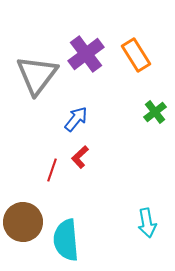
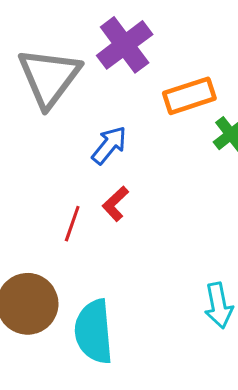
orange rectangle: (136, 55) -> (189, 96), moved, turned -76

